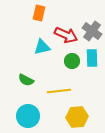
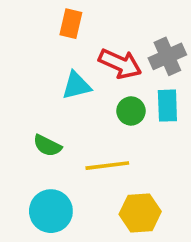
gray cross: (92, 31) -> (167, 56), turned 30

